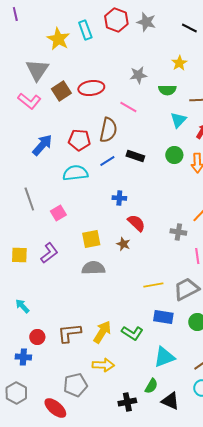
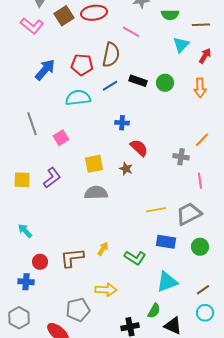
green circle: (174, 155) -> (165, 83), moved
yellow arrow: (102, 332) -> (103, 249), moved, size x0.6

